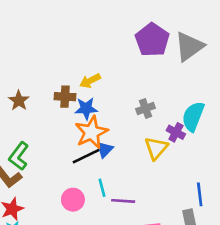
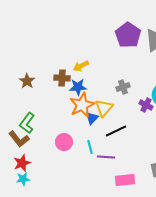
yellow triangle: (156, 148) -> (104, 108), moved
black line: (86, 156) -> (116, 131), moved
pink circle: (73, 200) -> (64, 142), moved

